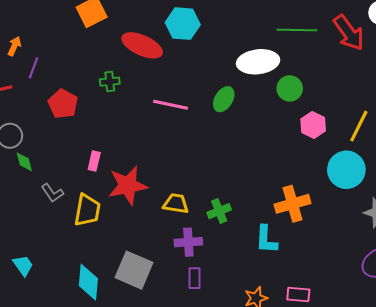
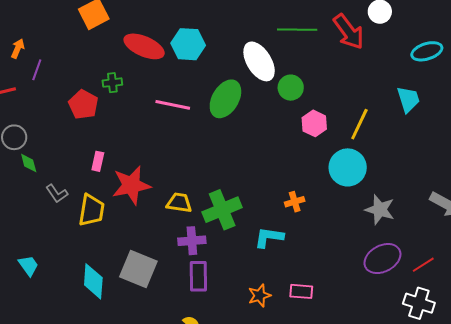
cyan hexagon: (183, 24) -> (188, 44), moved
white ellipse: (258, 62) -> (259, 61), turned 66
green ellipse: (224, 99) -> (225, 99), size x1.5
red pentagon: (63, 104) -> (83, 104), moved
orange cross: (293, 204) -> (295, 202), size x0.6
green cross: (219, 211) -> (222, 210), size x1.6
cyan L-shape: (266, 239) -> (269, 237), turned 96
purple rectangle: (194, 278) -> (198, 276), size x1.4

